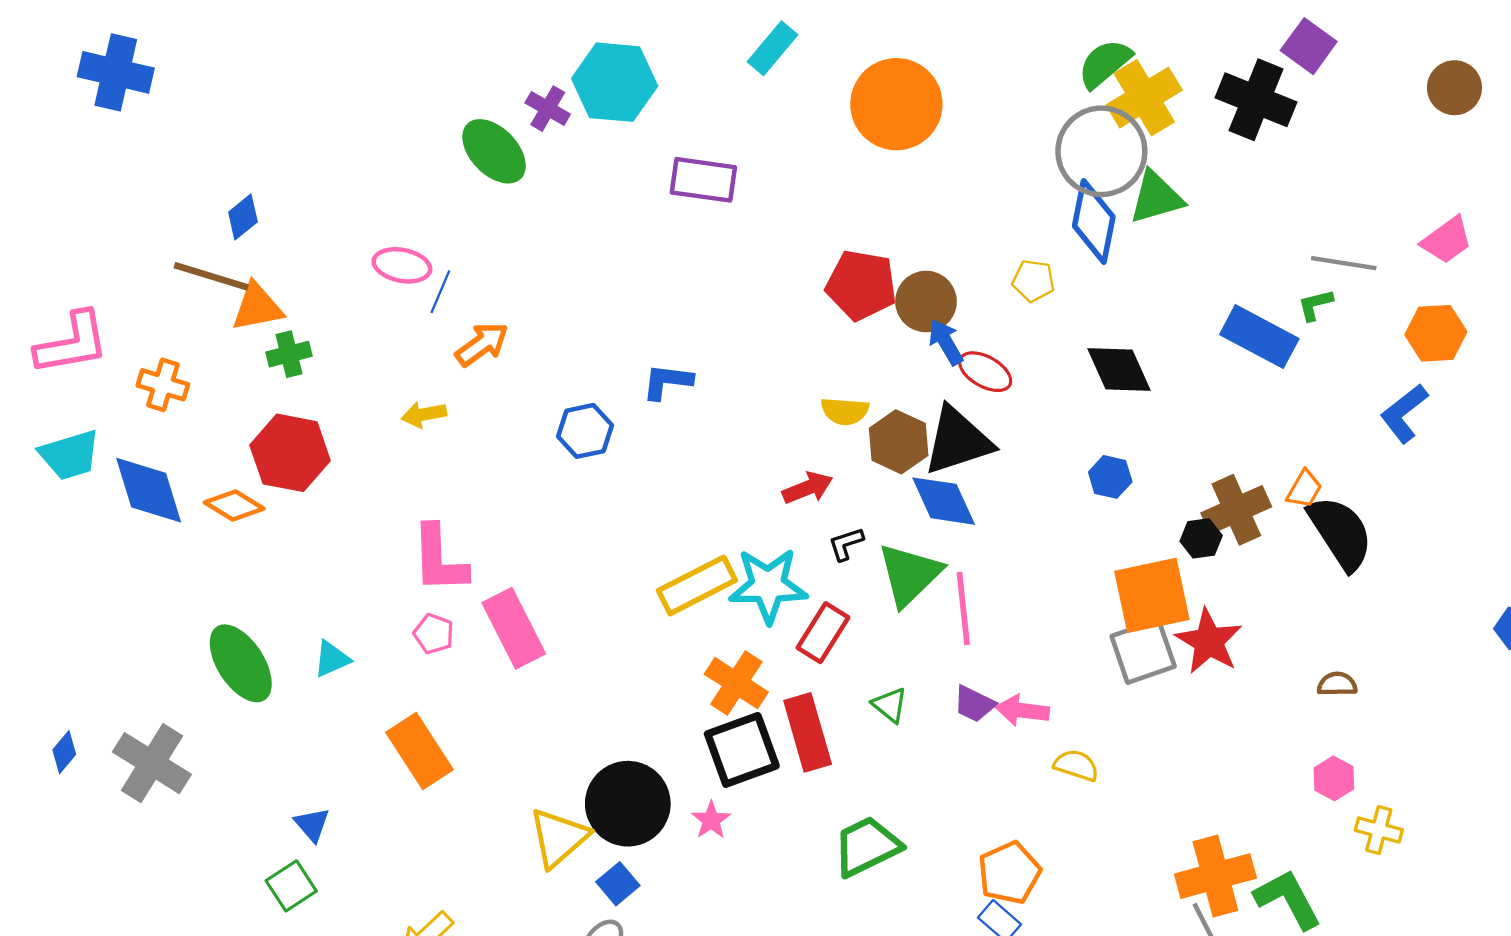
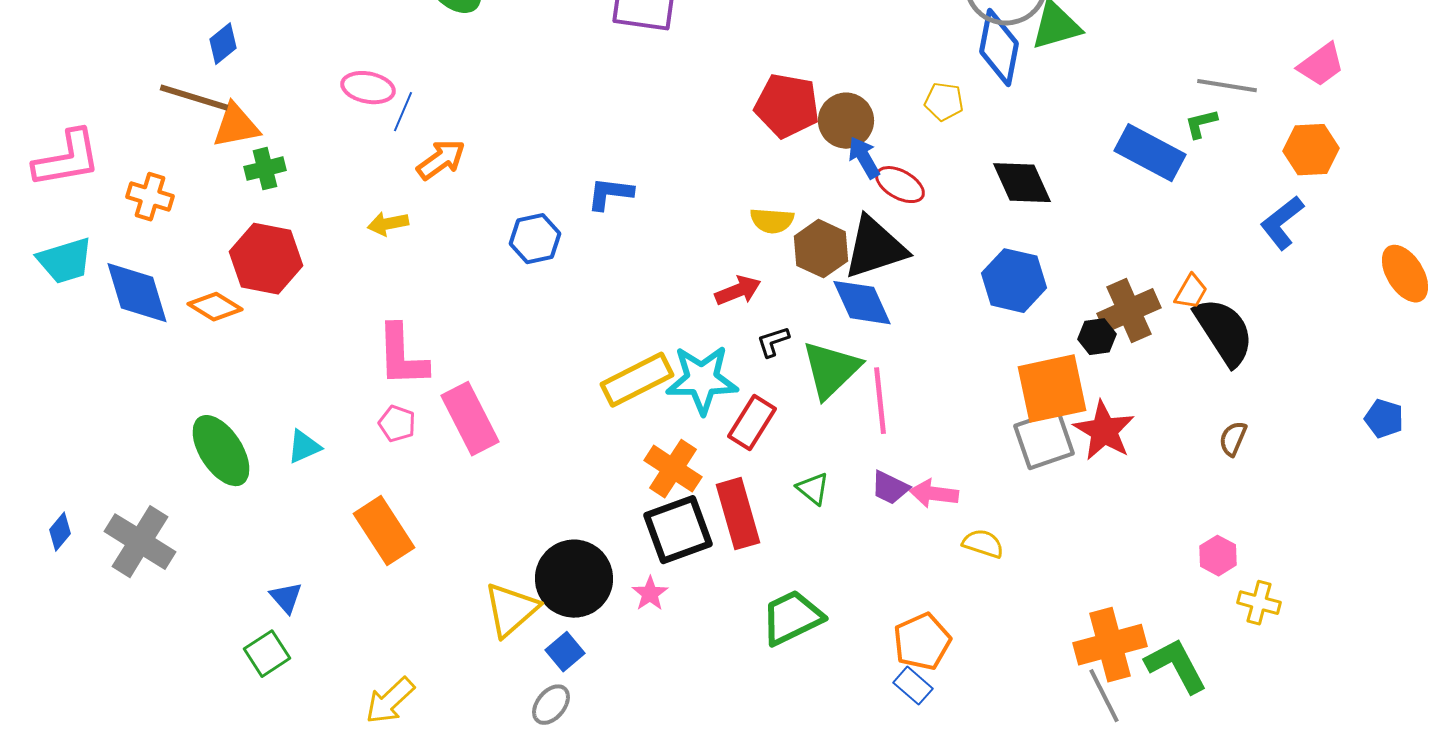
blue hexagon: (1110, 477) -> (1014, 281), size x1.6
brown semicircle: (1337, 684) -> (1233, 439), moved, turned -66

